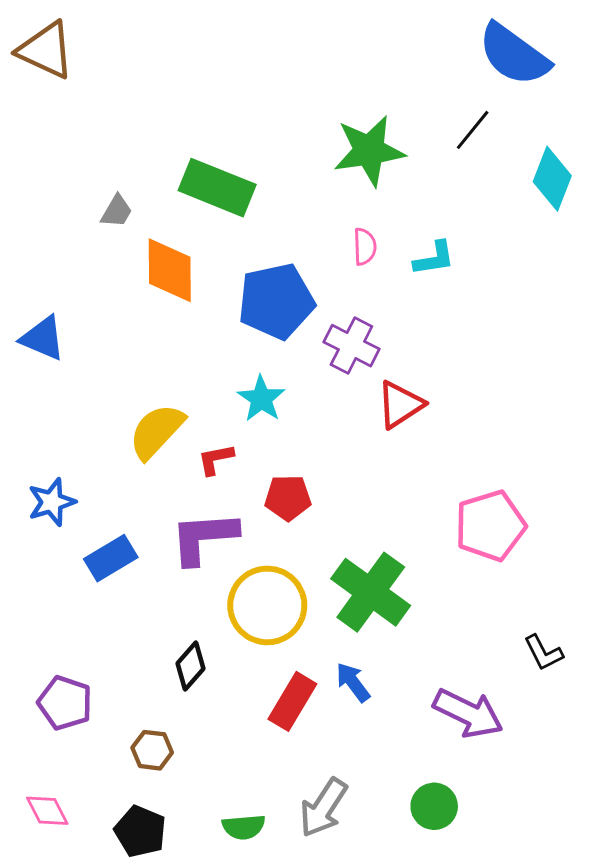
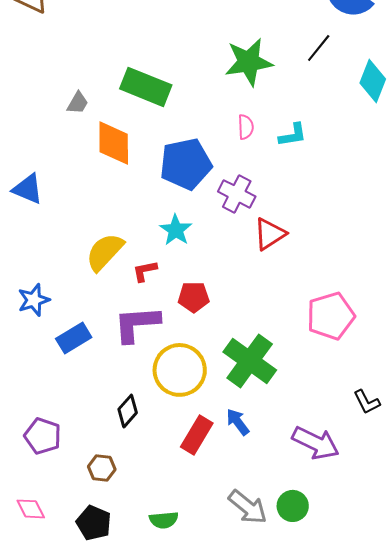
gray arrow: (323, 808) -> (248, 507), moved, turned -84

